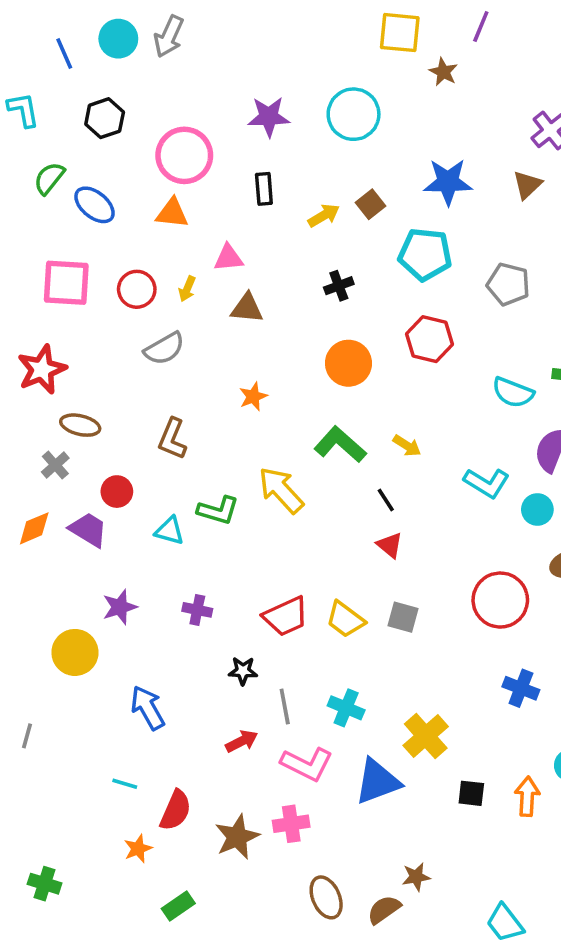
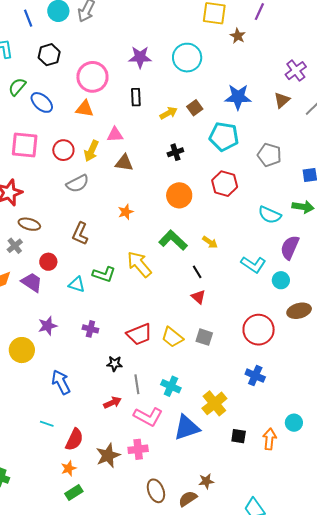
yellow arrow: (187, 289) -> (91, 151), size x1.5
blue cross: (521, 688) -> (255, 376), moved
orange star: (138, 849) -> (69, 468), moved

